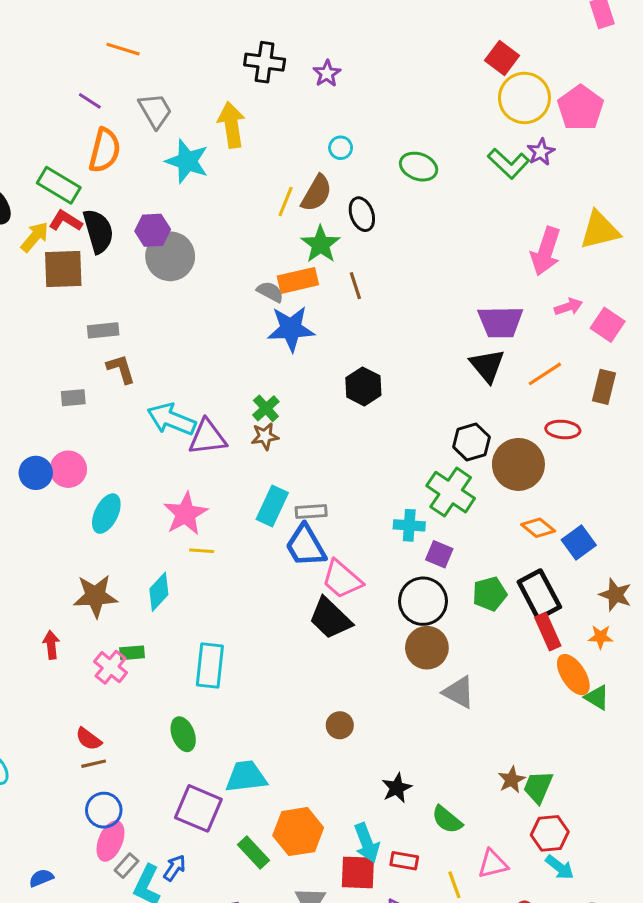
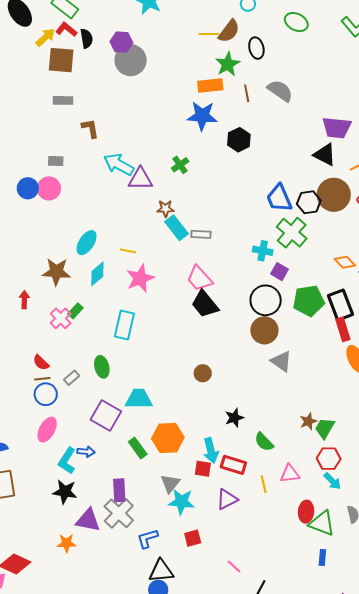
yellow line: (286, 201) -> (209, 34), turned 60
black semicircle: (98, 231) -> (86, 39), size x0.7
gray semicircle: (270, 292) -> (280, 91), moved, size x1.5
gray rectangle: (103, 330) -> (63, 100), moved
black triangle: (487, 366) -> (325, 155), turned -30
black hexagon: (363, 386) -> (239, 140), moved
gray rectangle: (73, 398) -> (56, 161), moved
brown star: (265, 436) -> (165, 209), moved
brown circle: (518, 464) -> (334, 195), moved
cyan rectangle: (272, 506) -> (177, 228), turned -70
cyan ellipse: (106, 514) -> (87, 243), moved
pink star: (186, 514) -> (140, 278), moved
blue trapezoid: (306, 546) -> (279, 198), moved
pink trapezoid: (342, 579) -> (199, 278), moved
green pentagon: (490, 594) -> (309, 301), size x1.4
green rectangle: (132, 653) -> (75, 311), turned -49
blue circle: (104, 810) -> (46, 394), moved
red rectangle: (404, 861) -> (233, 465), size x1.4
gray rectangle: (126, 866) -> (72, 378), moved
blue arrow: (175, 868) -> (86, 452), turned 54
red square: (358, 872) -> (203, 469), size x0.7

